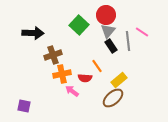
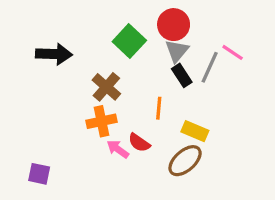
gray line: (128, 41) -> (210, 67), turned 30
brown cross: (53, 55) -> (106, 87), moved, turned -30
orange line: (97, 66) -> (159, 108), turned 40
red semicircle: (85, 78) -> (139, 143), moved, turned 32
yellow rectangle: (119, 80) -> (195, 131), turned 63

